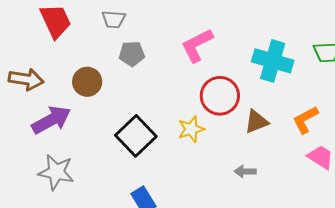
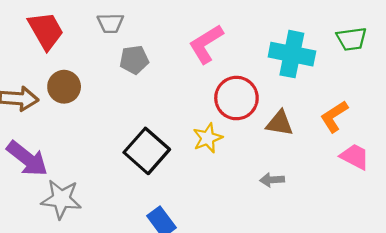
brown circle: (87, 82) -> (64, 87), moved
purple arrow: (51, 120) -> (27, 159), moved, turned 72
brown triangle: (256, 122) -> (280, 123), turned 36

